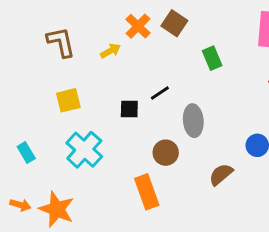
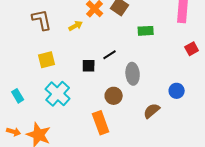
green rectangle: (212, 58) -> (146, 31), turned -70

